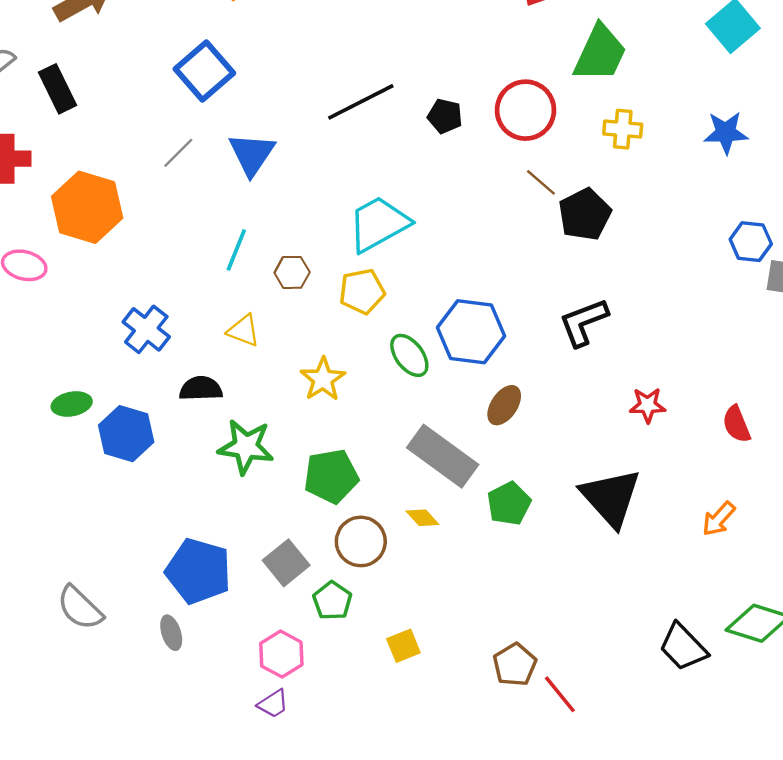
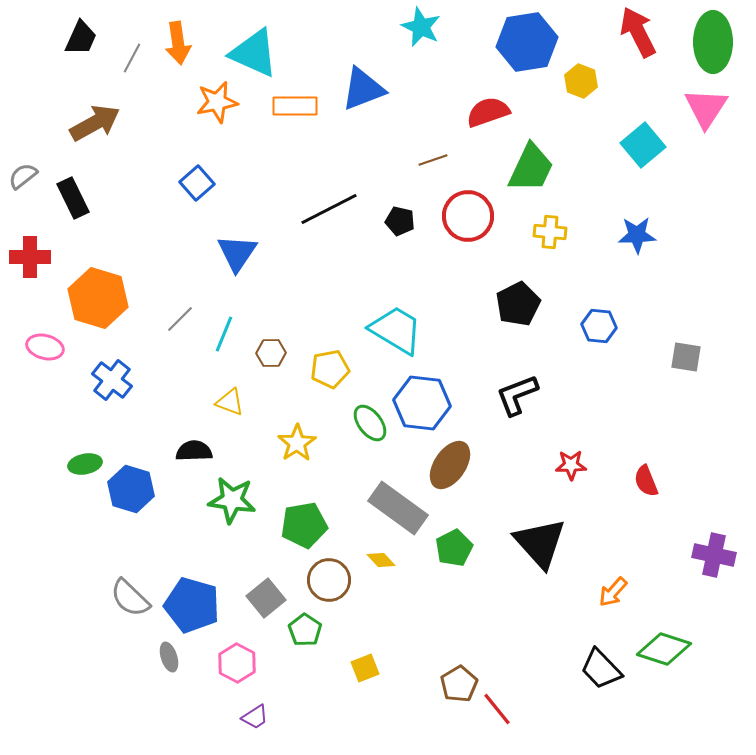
blue square: (204, 71) -> (197, 183), size x0.7
gray line: (178, 153) -> (180, 319), moved
brown line: (541, 182) -> (433, 160), moved, turned -60
cyan trapezoid: (379, 224) -> (396, 330), moved, turned 60
blue hexagon: (751, 242) -> (599, 326), moved
blue cross: (146, 329) -> (112, 380), moved
brown ellipse: (504, 405) -> (450, 465), size x1.4
orange arrow: (719, 519) -> (613, 592), moved
gray semicircle: (80, 608) -> (130, 598), moved
pink hexagon: (281, 654) -> (237, 663), moved

